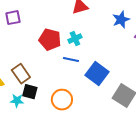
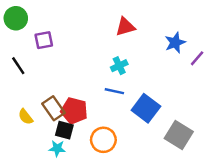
red pentagon: (50, 40) -> (74, 111), moved
cyan star: (17, 101) -> (57, 148), moved

